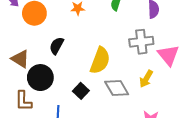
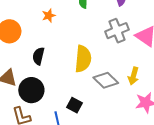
yellow arrow: (146, 79) -> (133, 76), moved
black square: (81, 91) -> (75, 105), moved

